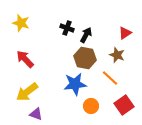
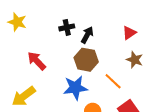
black cross: (67, 28) -> (67, 27), turned -32
brown star: (117, 55) -> (135, 60), moved
red arrow: (25, 59) -> (37, 61), moved

